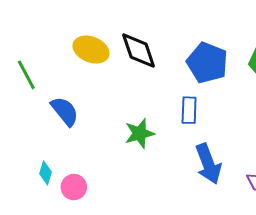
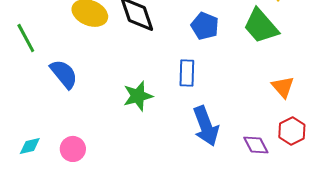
blue pentagon: (207, 63) -> (205, 26), size x0.7
cyan diamond: (46, 173) -> (30, 146), moved, turned 60

